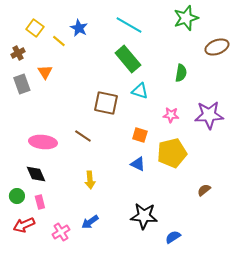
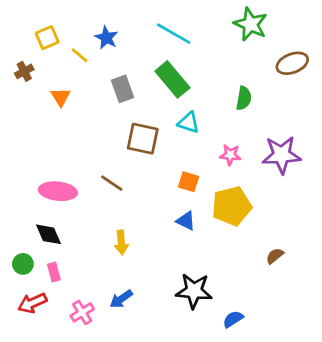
green star: (186, 18) -> (251, 24), turned -30
yellow square: (35, 28) -> (47, 38), turned 30
gray rectangle: (22, 84) -> (123, 89), moved

